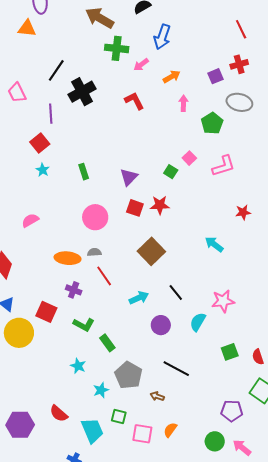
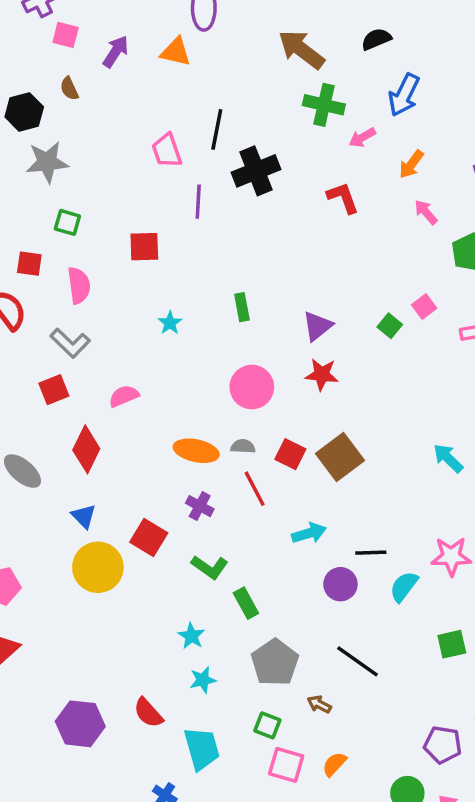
black line: (56, 70) -> (217, 129), turned -30
orange arrow: (172, 77) -> (411, 164), turned 150
pink trapezoid: (17, 93) -> (167, 151), moved
pink arrow: (183, 103) -> (426, 212), turned -49
red square: (40, 143) -> (144, 247), moved, turned 30
cyan star: (43, 170) -> (170, 323), moved
red star: (160, 205) -> (322, 374), moved
red square: (135, 208) -> (290, 454), moved
pink semicircle: (30, 220) -> (124, 396), moved
black line: (176, 293) -> (371, 553), moved, turned -60
cyan star: (101, 390) -> (203, 680), moved
green square: (119, 417) -> (267, 725), moved

